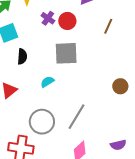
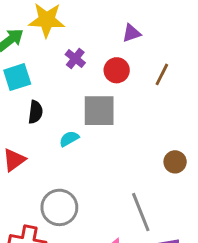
red circle: (67, 21) -> (117, 70), moved
cyan semicircle: (47, 82) -> (69, 139), moved
gray line: (77, 117) -> (141, 212), moved, turned -56

